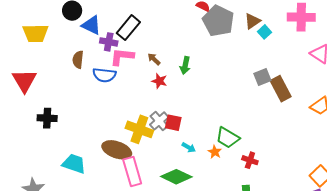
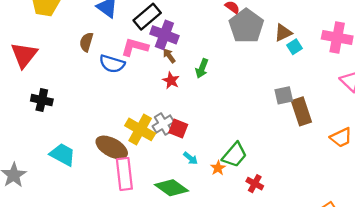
purple cross: (109, 42) -> (164, 35), moved, size x1.4
green trapezoid: (228, 138) -> (235, 155), turned -90

